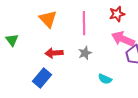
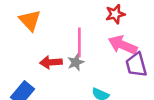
pink line: (84, 23) -> (79, 43), moved
red arrow: (54, 53) -> (51, 62), moved

